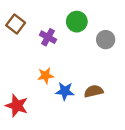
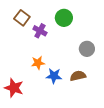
brown square: (16, 24) -> (22, 18), moved
gray circle: (106, 40) -> (87, 49), moved

